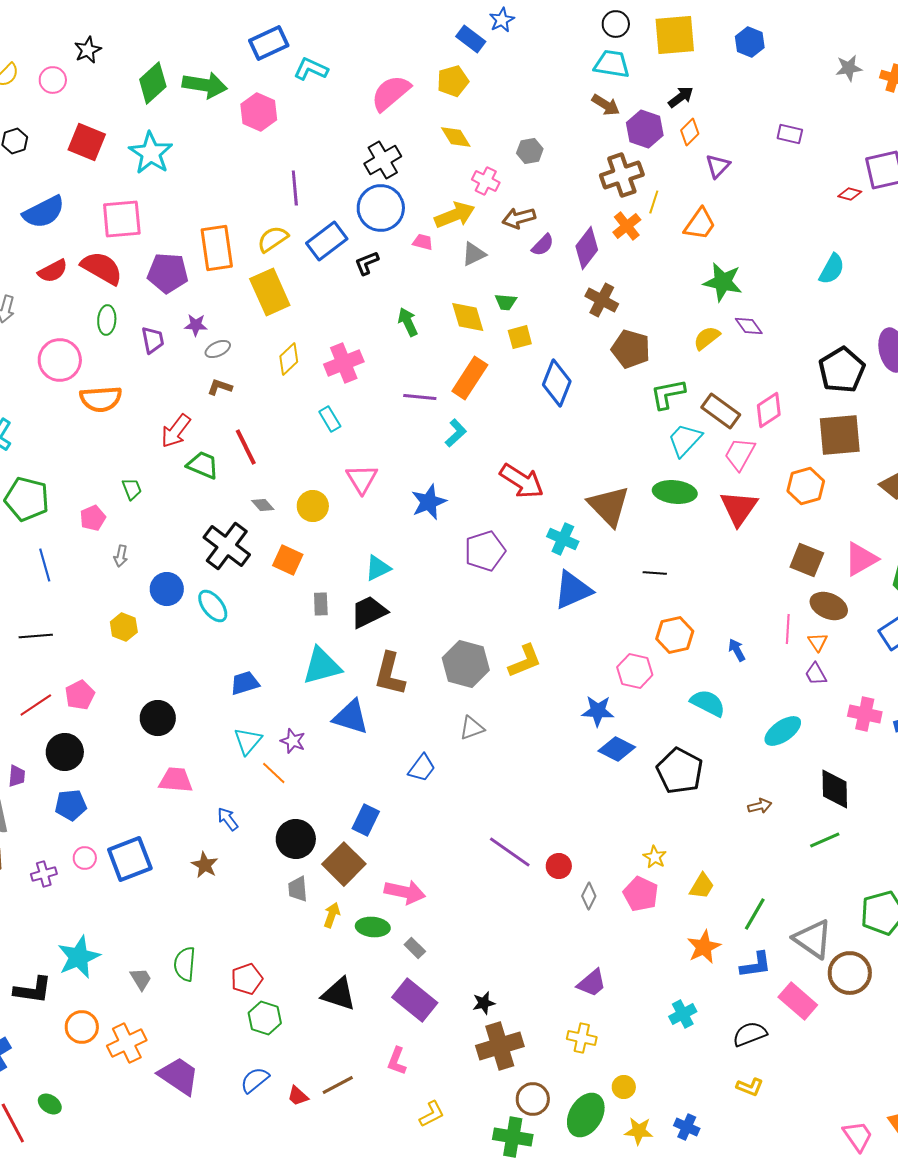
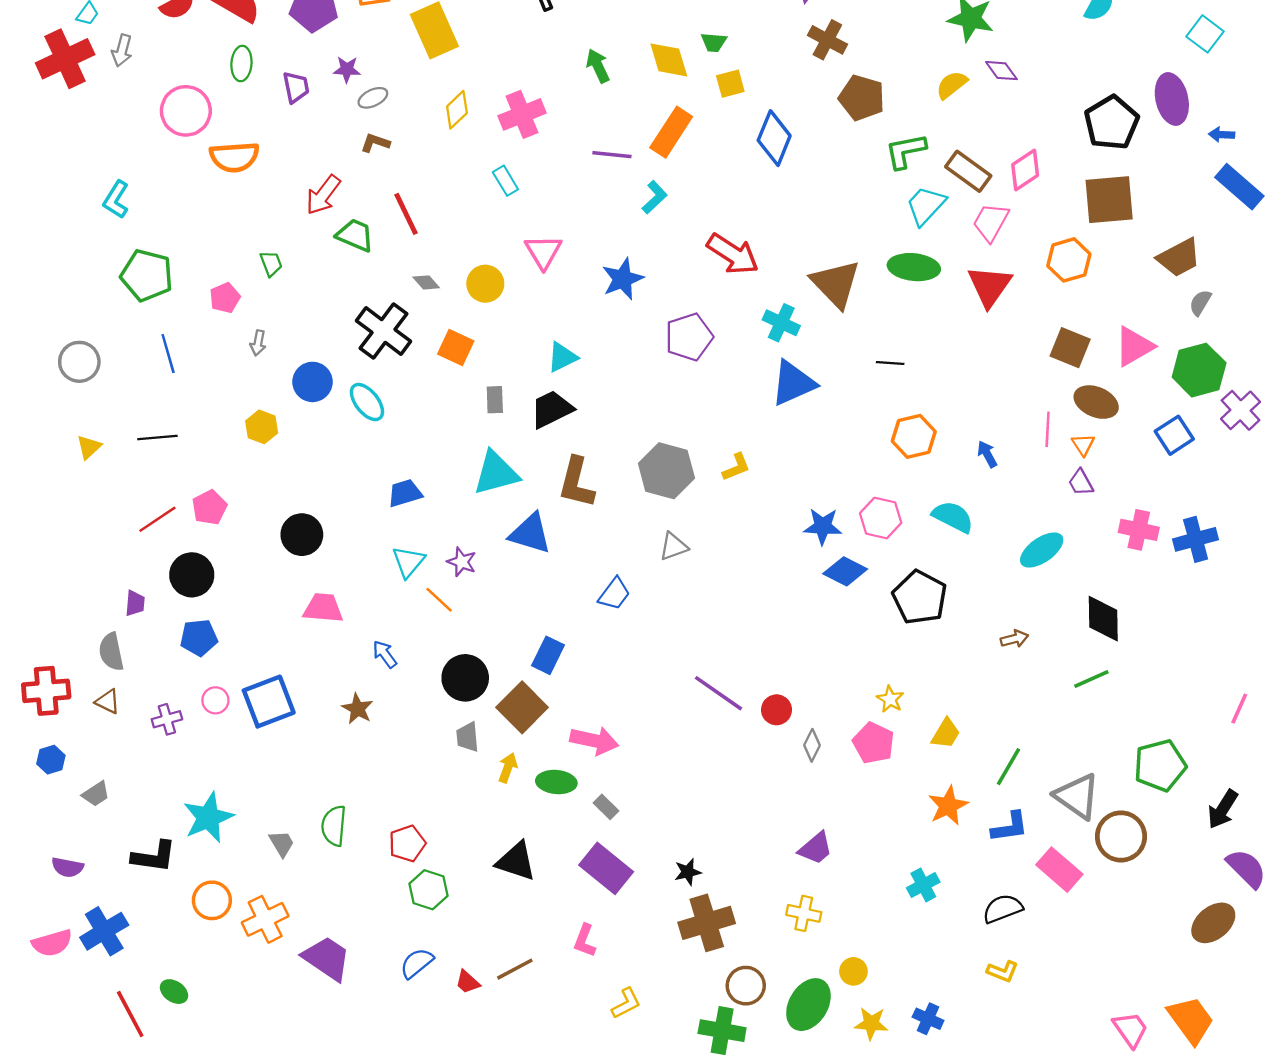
yellow L-shape: (525, 661) -> (736, 467), size x0.7
pink hexagon: (635, 671) -> (881, 518), moved

